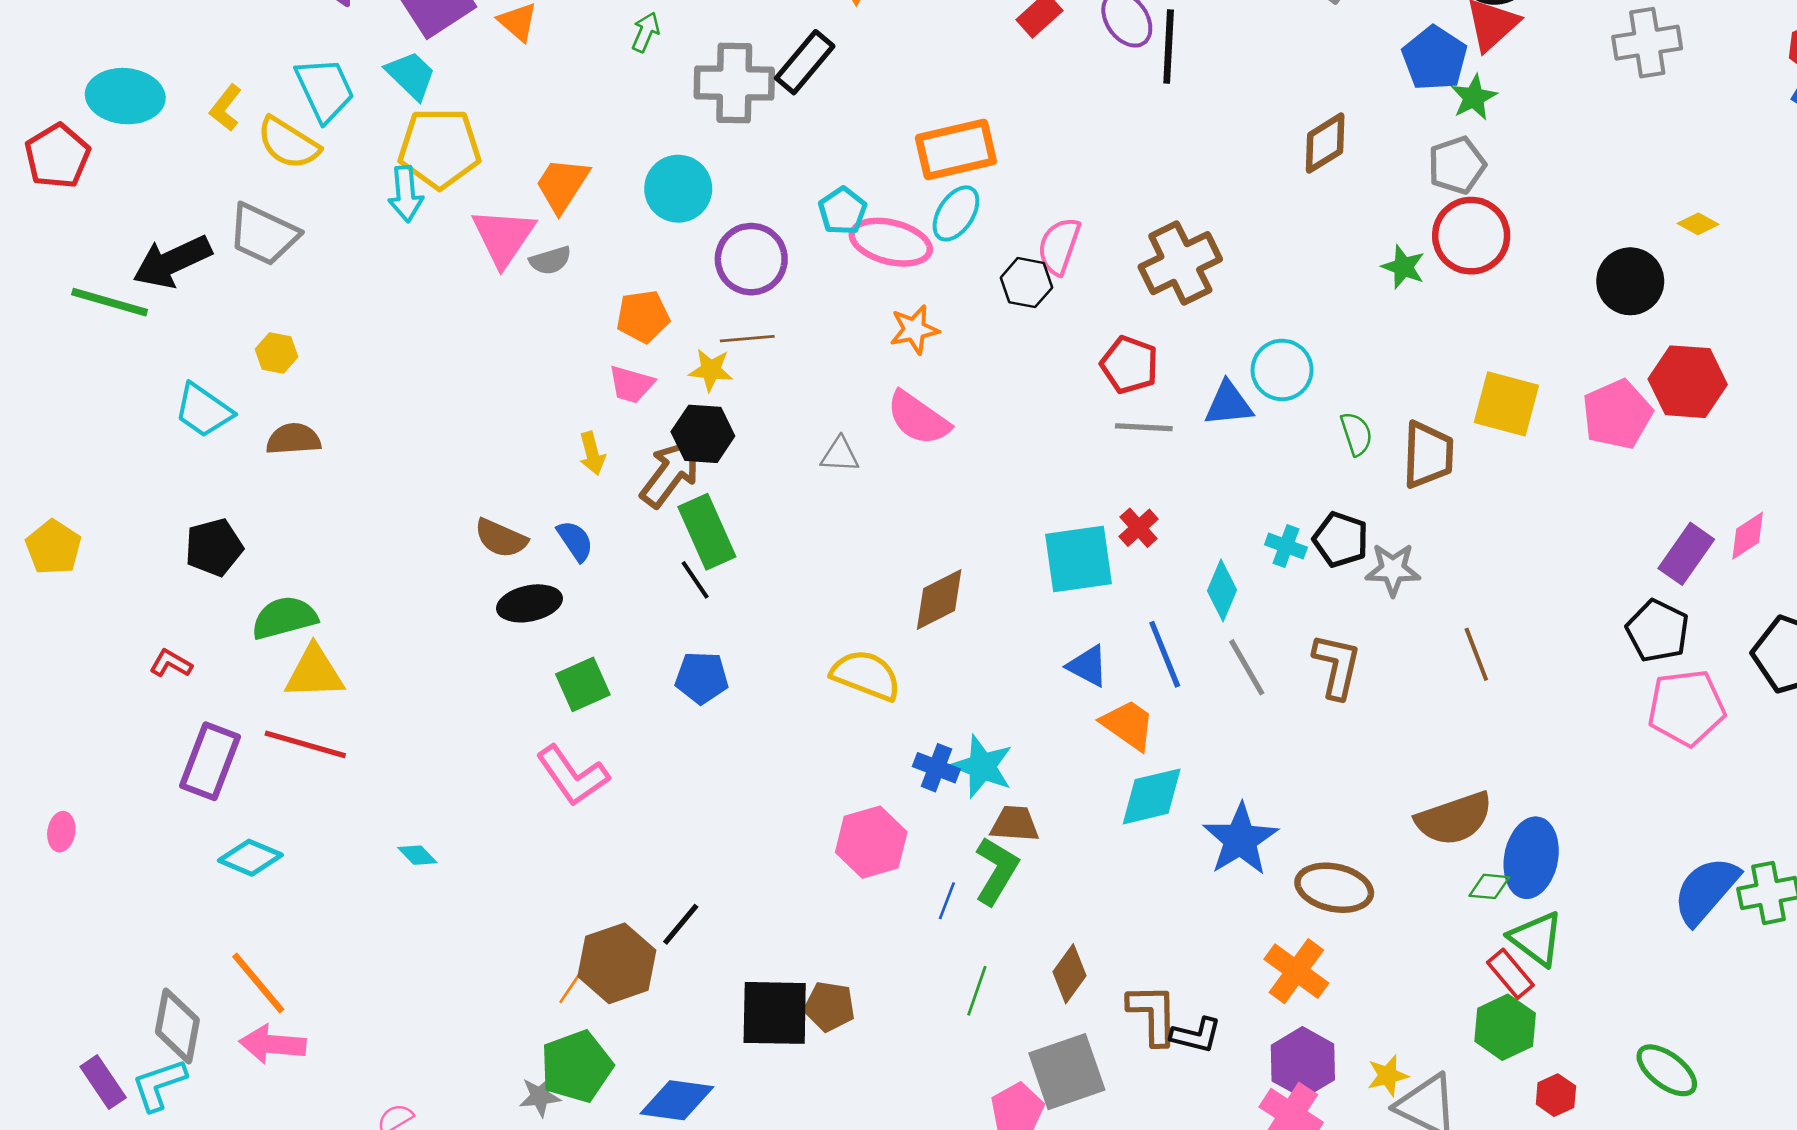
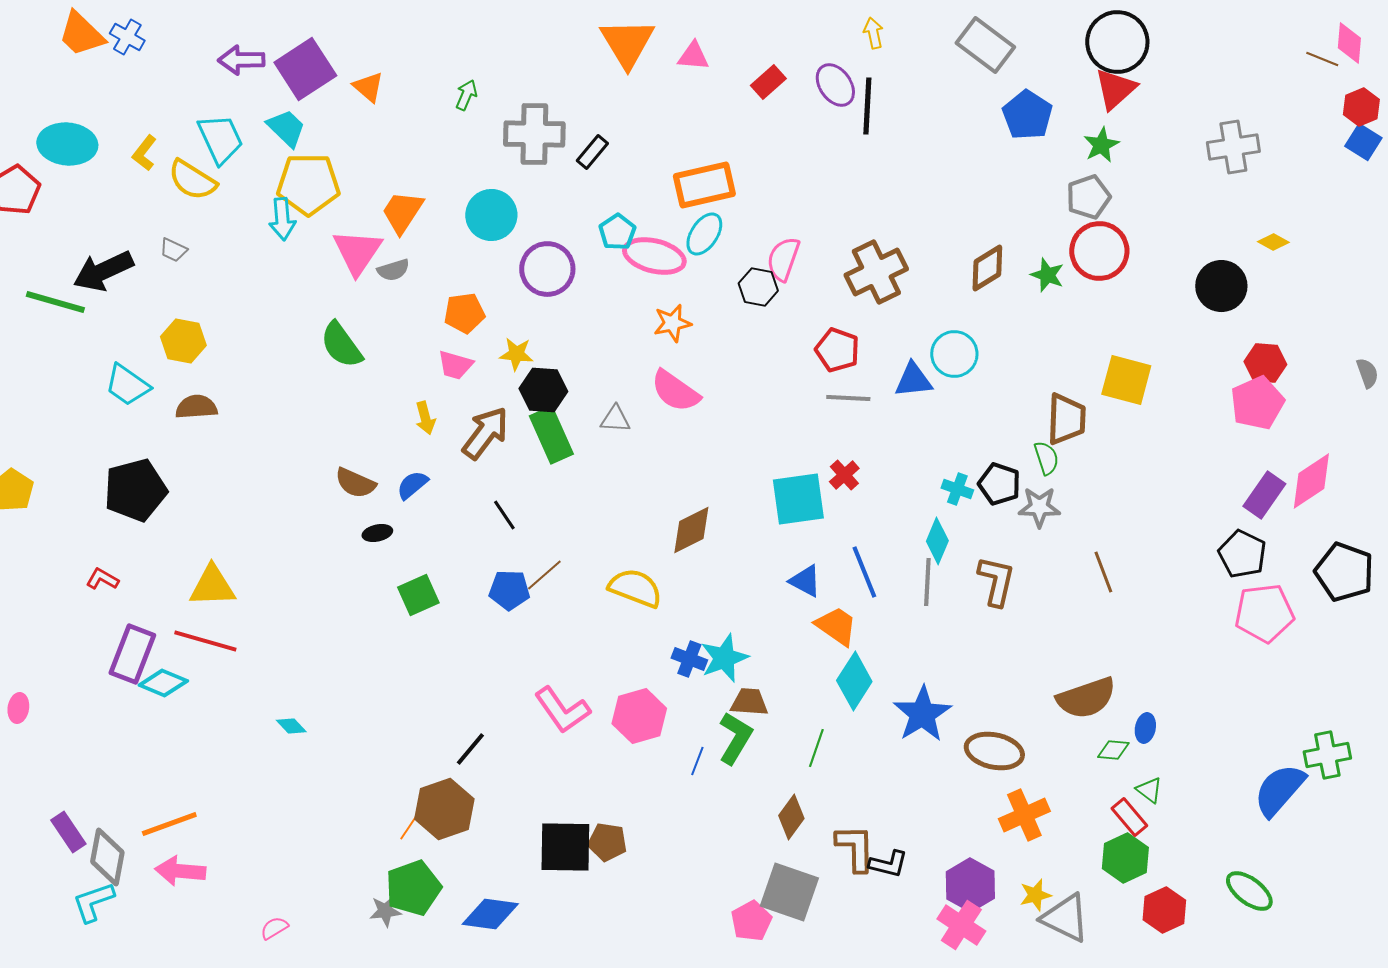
gray cross: (1647, 43) -> (1233, 147), moved
blue pentagon: (1435, 58) -> (1027, 115), moved
black rectangle: (805, 62) -> (592, 152), moved, size x0.7
brown diamond: (1325, 143) -> (987, 268), moved
gray trapezoid: (263, 234) -> (173, 250), size x0.5
brown line: (747, 339) -> (544, 575), moved, turned -36
yellow hexagon: (276, 353) -> (183, 341), size x1.4
red hexagon: (1688, 382) -> (1265, 363), size x0.7
pink pentagon: (1617, 414) -> (1257, 403), moved
black hexagon: (703, 434) -> (543, 390), moved
green semicircle: (1356, 434) -> (1046, 458), moved
green rectangle: (707, 532) -> (551, 435), moved
pink diamond: (1748, 536) -> (1311, 481), size x1.5
blue semicircle: (575, 541) -> (412, 485), turned -96
black pentagon: (214, 547) -> (135, 490), size x1.4
cyan diamond: (1222, 590) -> (937, 541), moved
black ellipse: (530, 603) -> (377, 533), size x0.6
green semicircle: (284, 618) -> (341, 345), moved, turned -111
gray line: (1247, 667) -> (927, 582), turned 33
cyan star: (982, 766) -> (724, 658), turned 30
pink L-shape: (573, 776) -> (562, 710), moved
cyan diamond: (1152, 796) -> (854, 681), turned -44
cyan diamond: (250, 858) -> (163, 683), moved
blue ellipse: (1531, 858) -> (1145, 728), size x0.5
blue semicircle: (1706, 890) -> (1279, 790), moved
black line: (681, 924) -> (470, 749), moved
green triangle: (1536, 939) -> (1149, 790), size x0.6
orange cross: (1296, 971) -> (1024, 815), moved, turned 30
orange line: (258, 983) -> (169, 824), turned -70
green line: (977, 991) -> (816, 748), moved
gray square: (1067, 1072) -> (789, 892), turned 38
purple rectangle: (103, 1082) -> (68, 832), moved
red hexagon: (1556, 1095) -> (1164, 910), size x1.4

